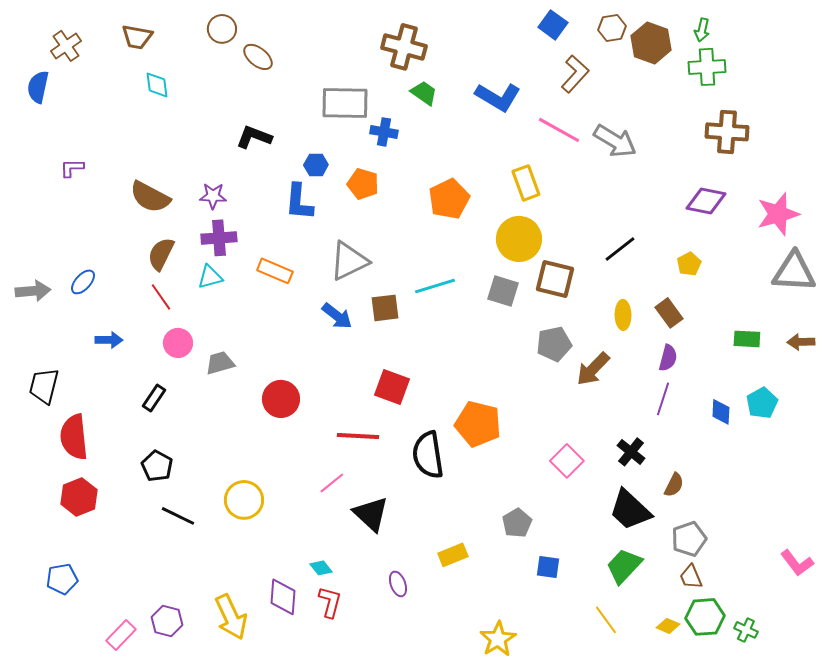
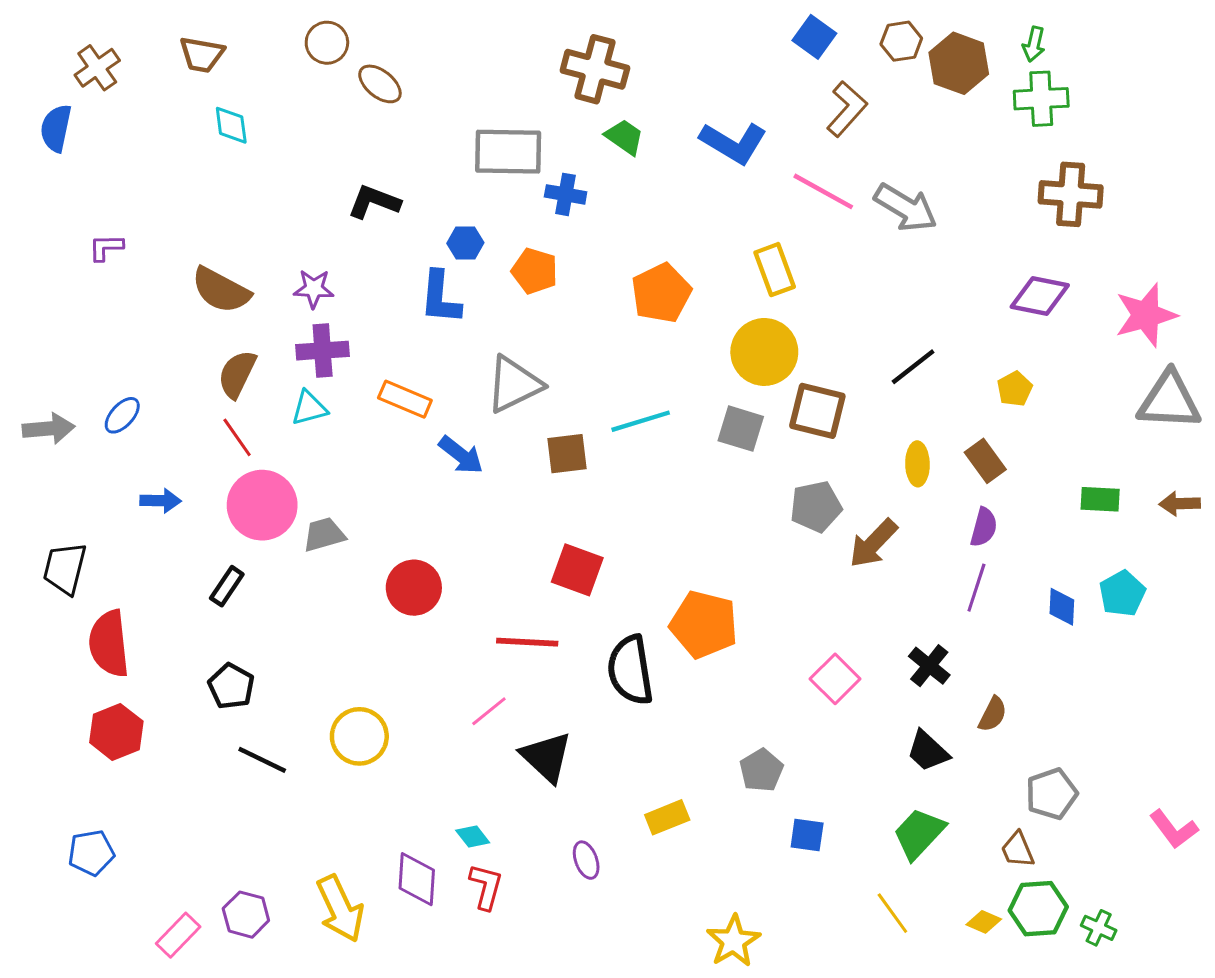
blue arrow: (337, 316) -> (461, 455), moved
pink circle: (178, 343) -> (262, 505), size x1.6
black trapezoid: (630, 510) -> (928, 751), size x0.7
gray pentagon: (689, 539) -> (1052, 794), moved

